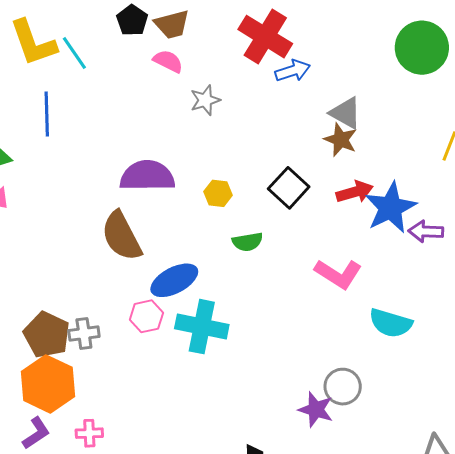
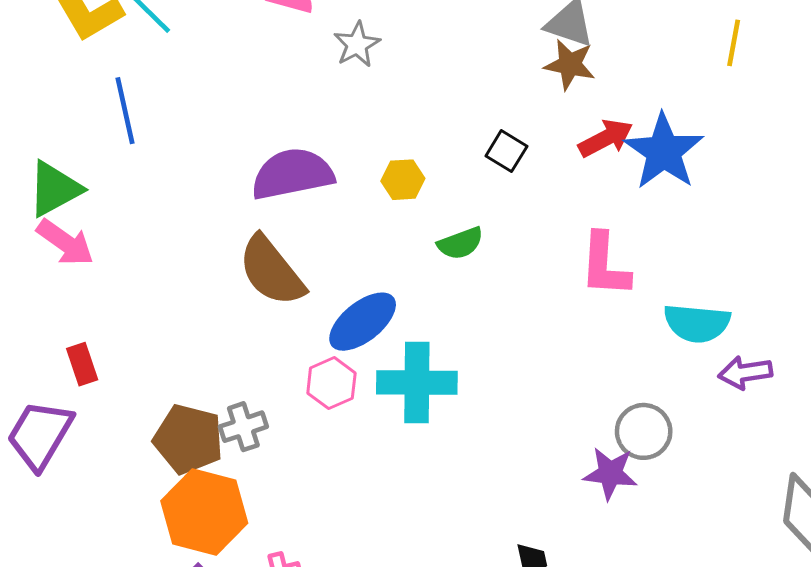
black square: (289, 188) -> (506, 151), size x0.7
purple arrow: (426, 231) -> (745, 373), moved
pink L-shape: (338, 274) -> (605, 265), turned 72

